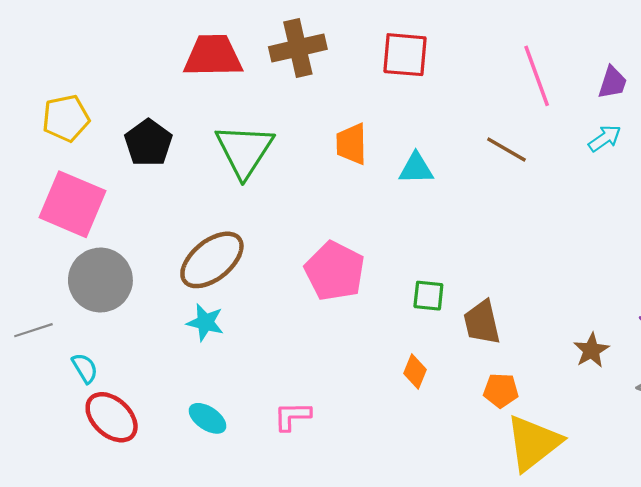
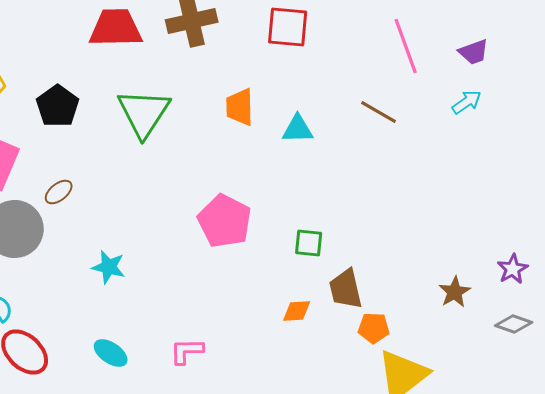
purple trapezoid: (612, 83) -> (474, 52), turned 52
brown ellipse: (212, 260) -> (59, 192), moved, size x0.5
brown trapezoid: (482, 322) -> (346, 289), moved
orange diamond: (415, 371) -> (297, 311), turned 64

